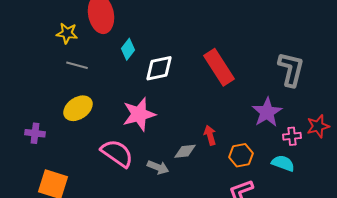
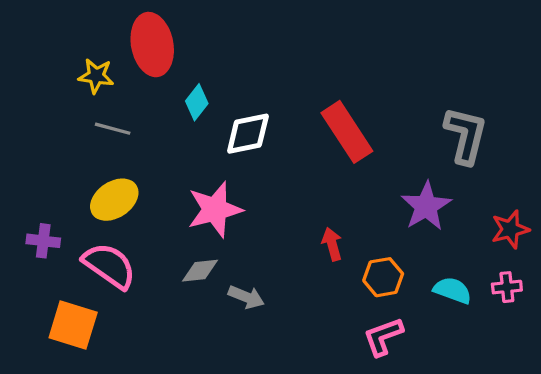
pink cross: (292, 136) -> (507, 287), moved
gray diamond: (185, 151) -> (200, 271), moved
pink semicircle: (117, 153) -> (109, 266), moved

